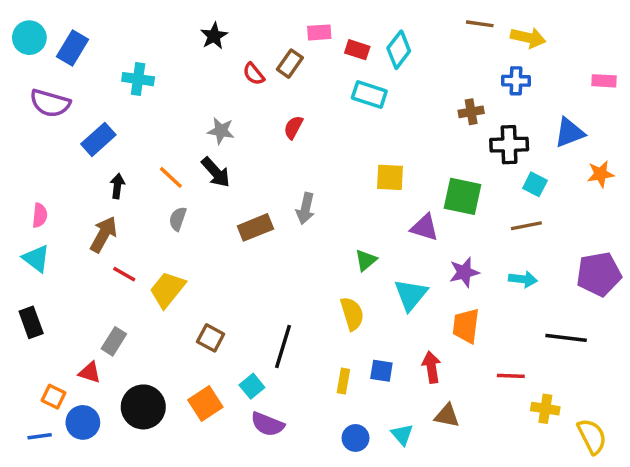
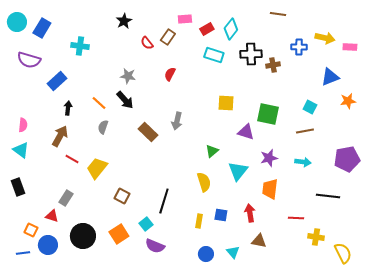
yellow arrow: (528, 38) -> (325, 38), moved
red rectangle: (357, 50) -> (207, 29), turned -48
black cross: (509, 145) -> (251, 54), moved
brown rectangle: (255, 227) -> (148, 132), turned 66

